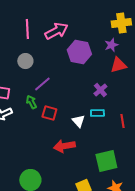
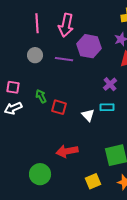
pink arrow: (56, 31) -> (66, 25), turned 130
purple line: (42, 84) -> (64, 59), moved, turned 48
red arrow: (64, 146) -> (67, 151), moved

